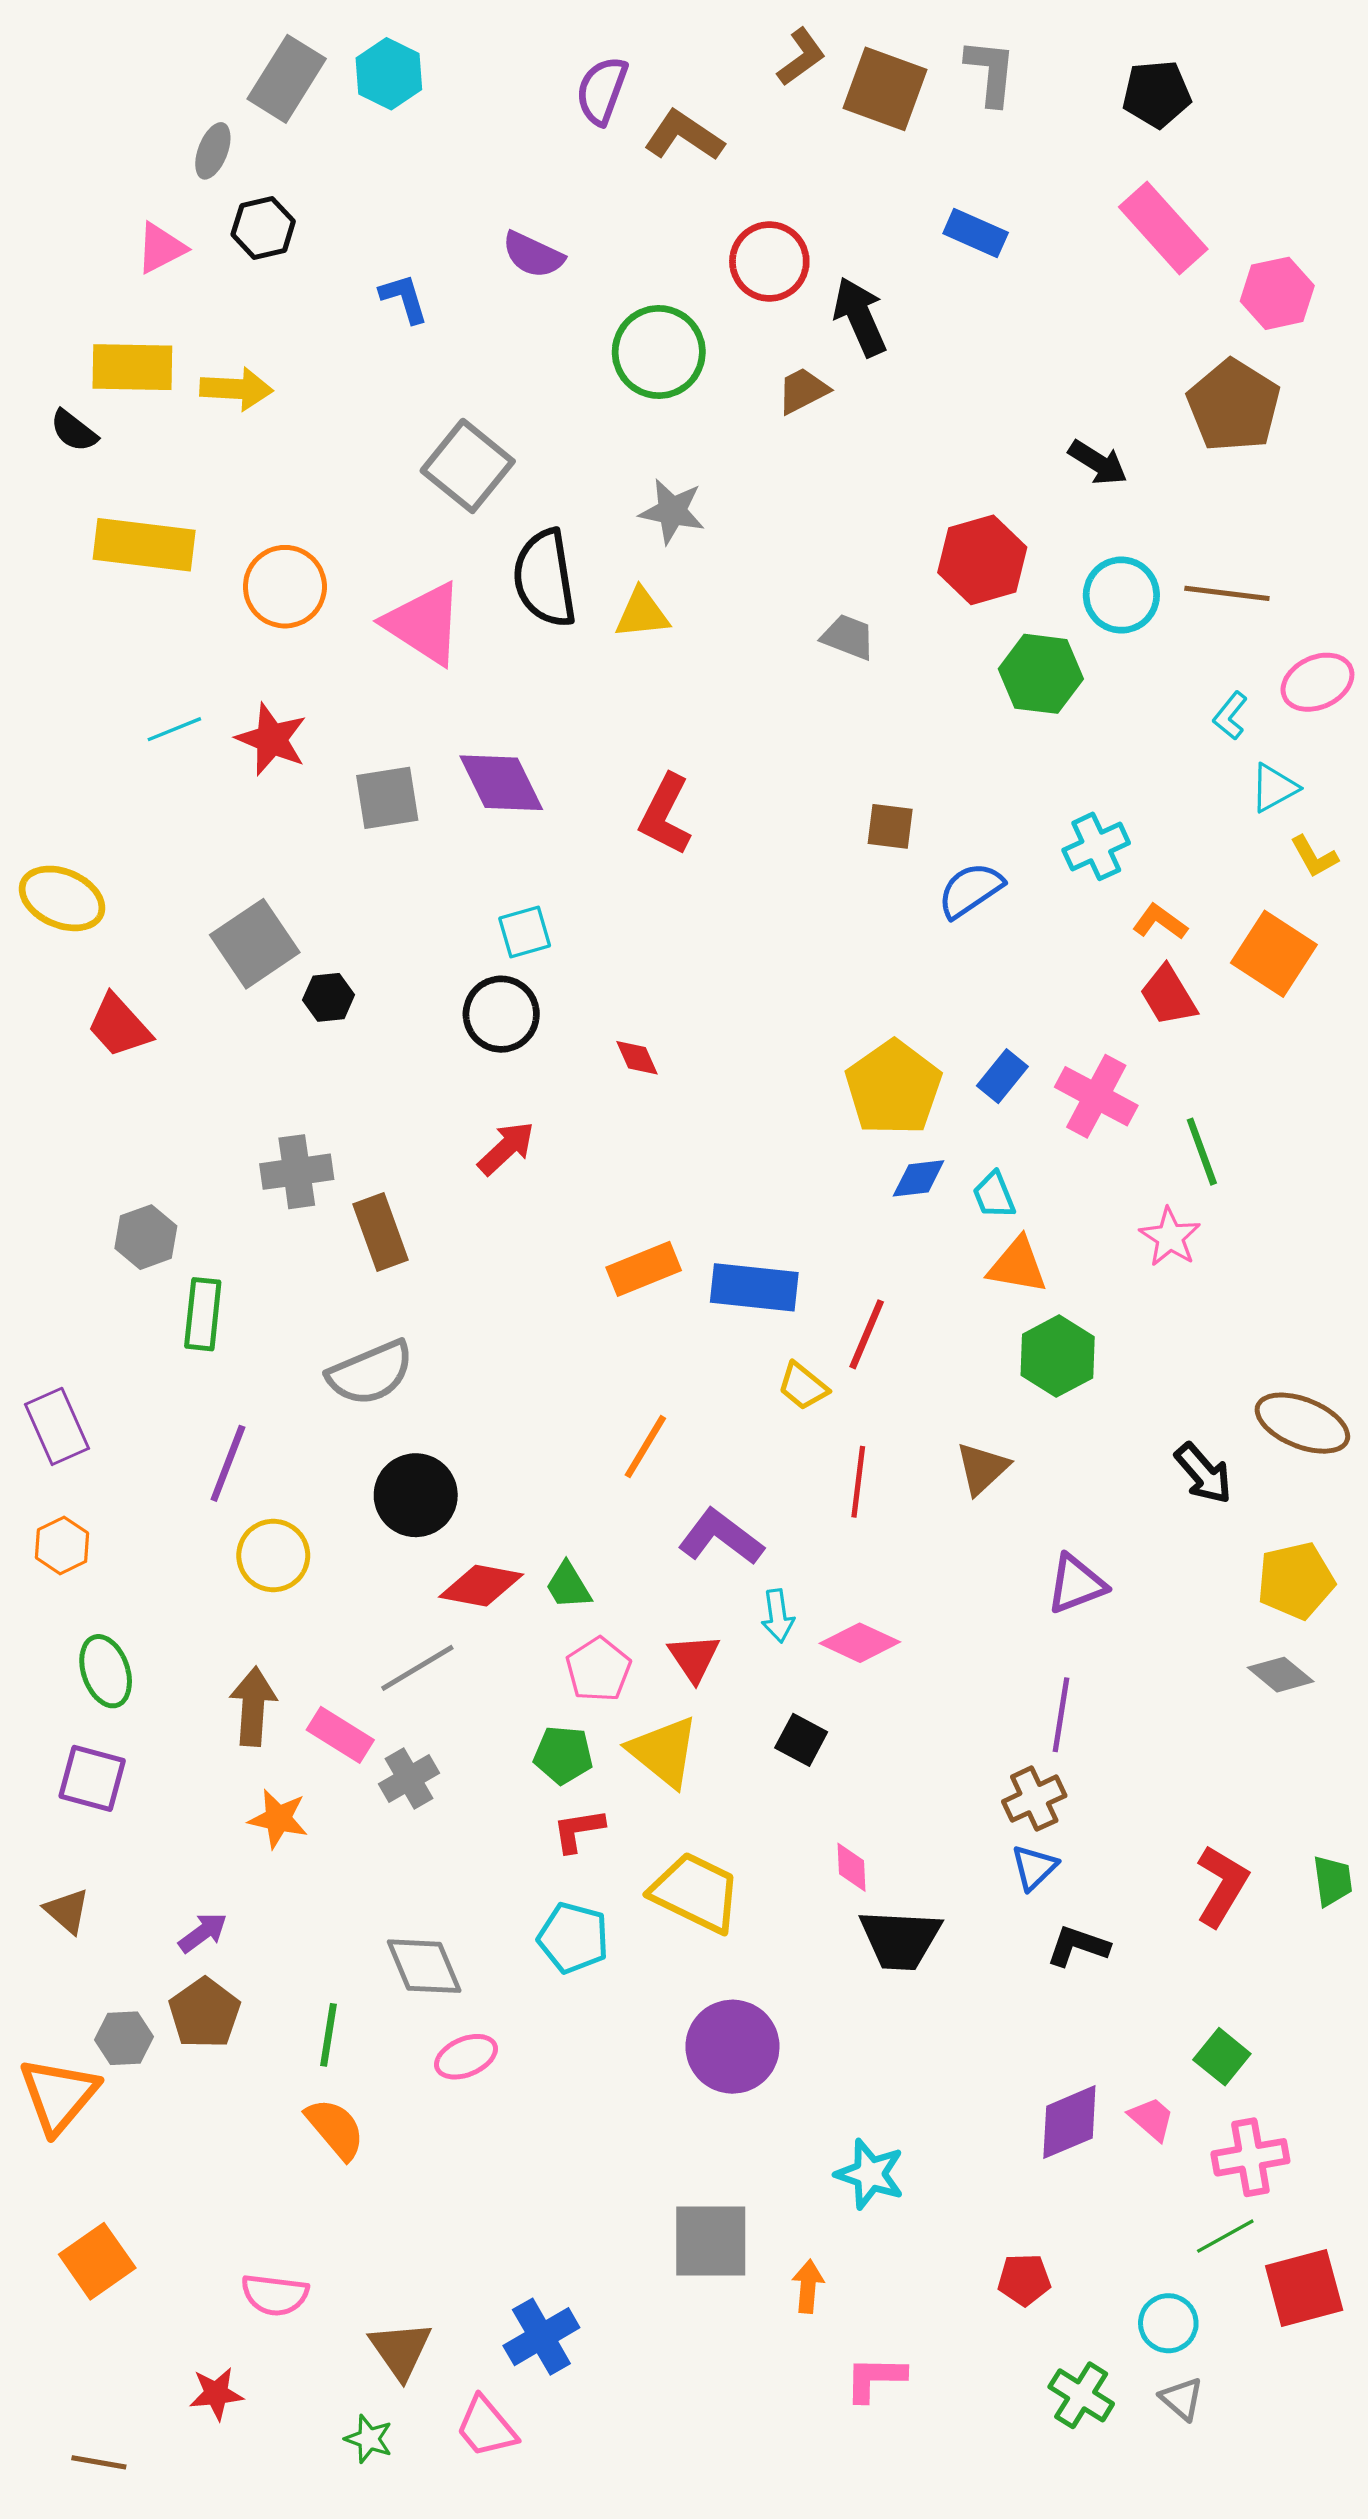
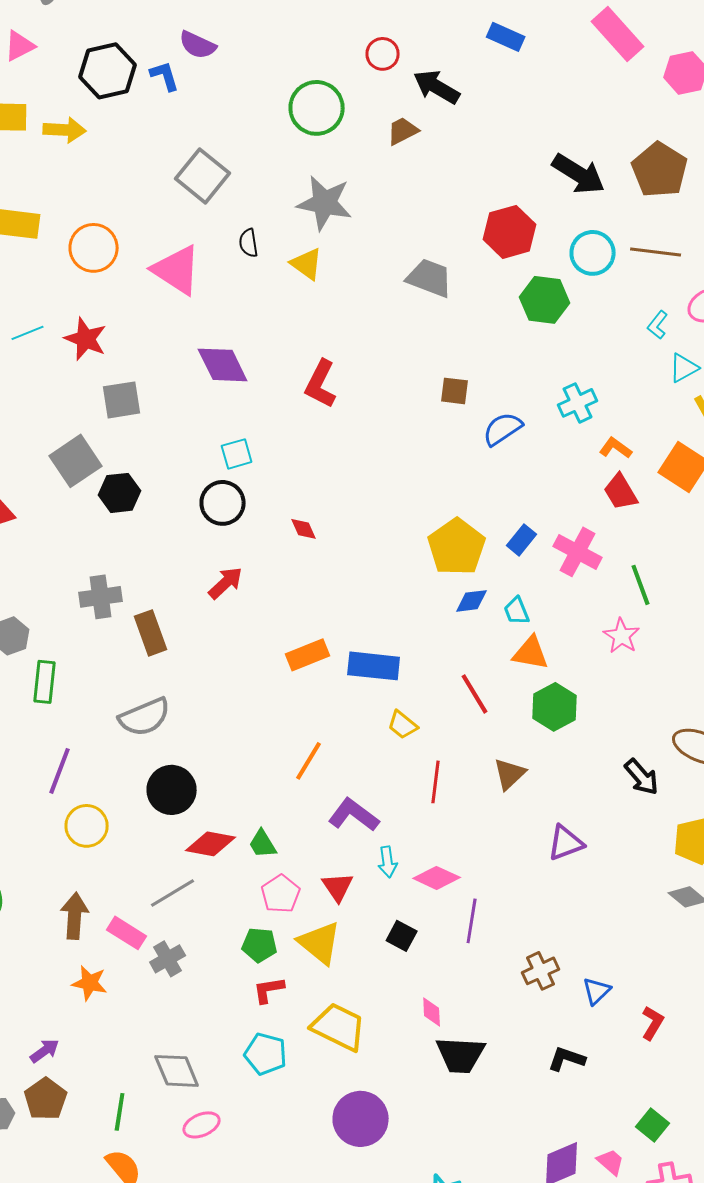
black hexagon: (263, 228) -> (108, 71), moved, size x1.5
purple semicircle: (533, 255) -> (198, 45), moved
red circle: (769, 261) -> (383, 54), size x0.7
black arrow: (860, 317) -> (437, 87), turned -36
brown pentagon: (1234, 406) -> (660, 170), moved
black arrow: (1098, 463) -> (579, 174), size x1.5
gray star: (672, 511) -> (325, 203), size x1.4
black semicircle: (545, 578) -> (249, 243), size x0.5
yellow triangle: (642, 613) -> (307, 264), turned 42
gray trapezoid: (848, 637) -> (430, 278), size x1.4
gray square: (387, 798) -> (122, 400), moved
black hexagon: (329, 997) -> (120, 493), size x1.4
red line: (867, 1334) -> (475, 694), moved, turned -54
purple line: (1061, 1715) -> (472, 921), moved
blue triangle: (1034, 1867) -> (597, 991), moved
red L-shape: (1222, 1886) -> (653, 1023), size x0.7

